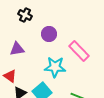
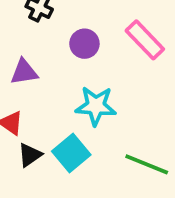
pink rectangle: (79, 51) -> (145, 40), moved

